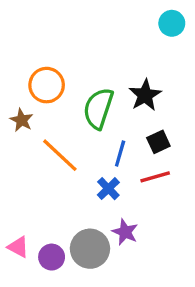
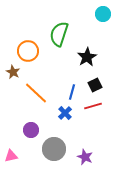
green semicircle: (98, 108) -> (59, 34), moved
purple star: (125, 232) -> (85, 157), moved
pink triangle: (18, 247) -> (11, 156), moved, turned -40
purple circle: (52, 257) -> (31, 130), moved

